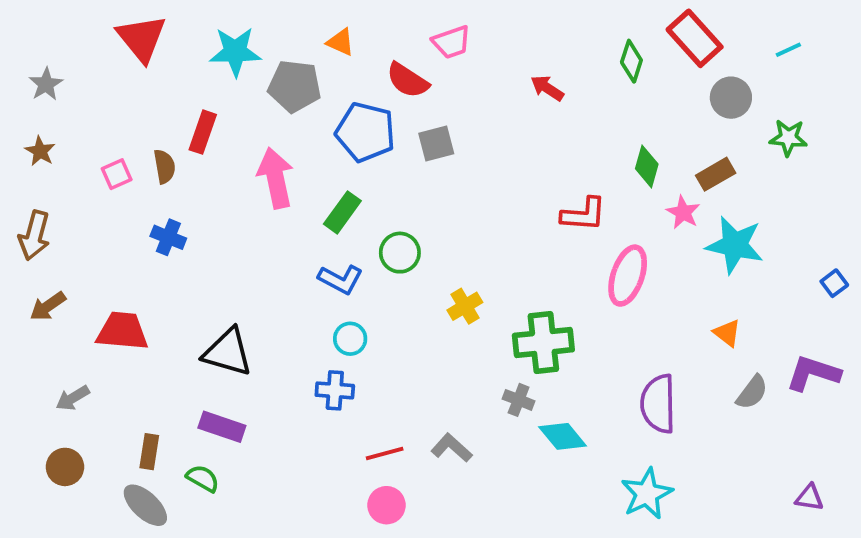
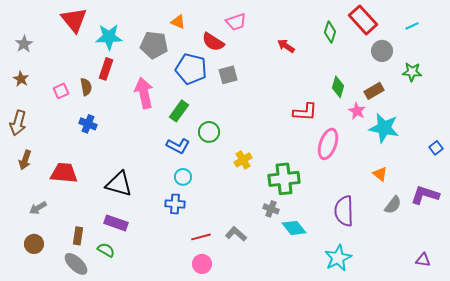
cyan star: (235, 52) -> (109, 37), moved
brown arrow: (48, 306) -> (25, 160), turned -36

